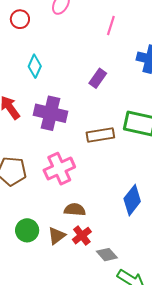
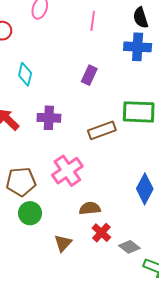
purple cross: (51, 113) -> (49, 118), size x0.7
green circle: (27, 230) -> (30, 213), moved
brown triangle: (57, 236) -> (63, 243), moved

